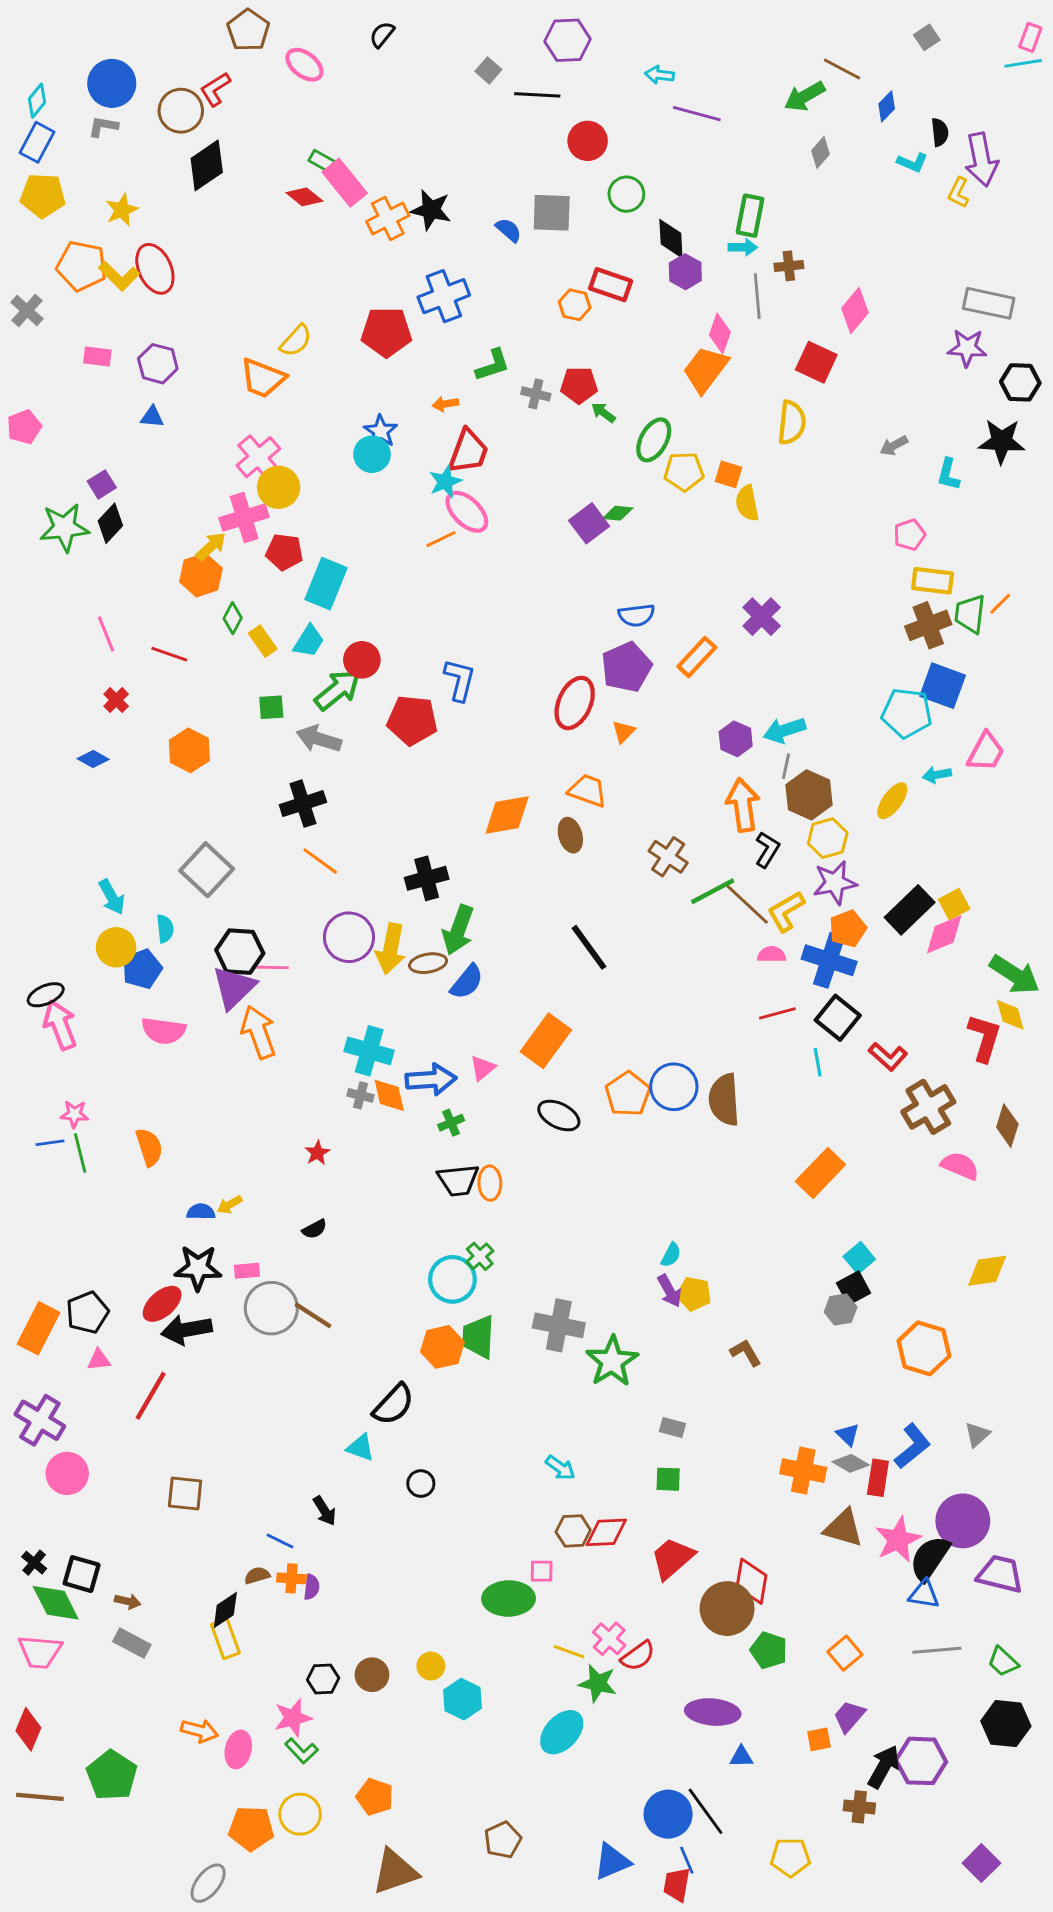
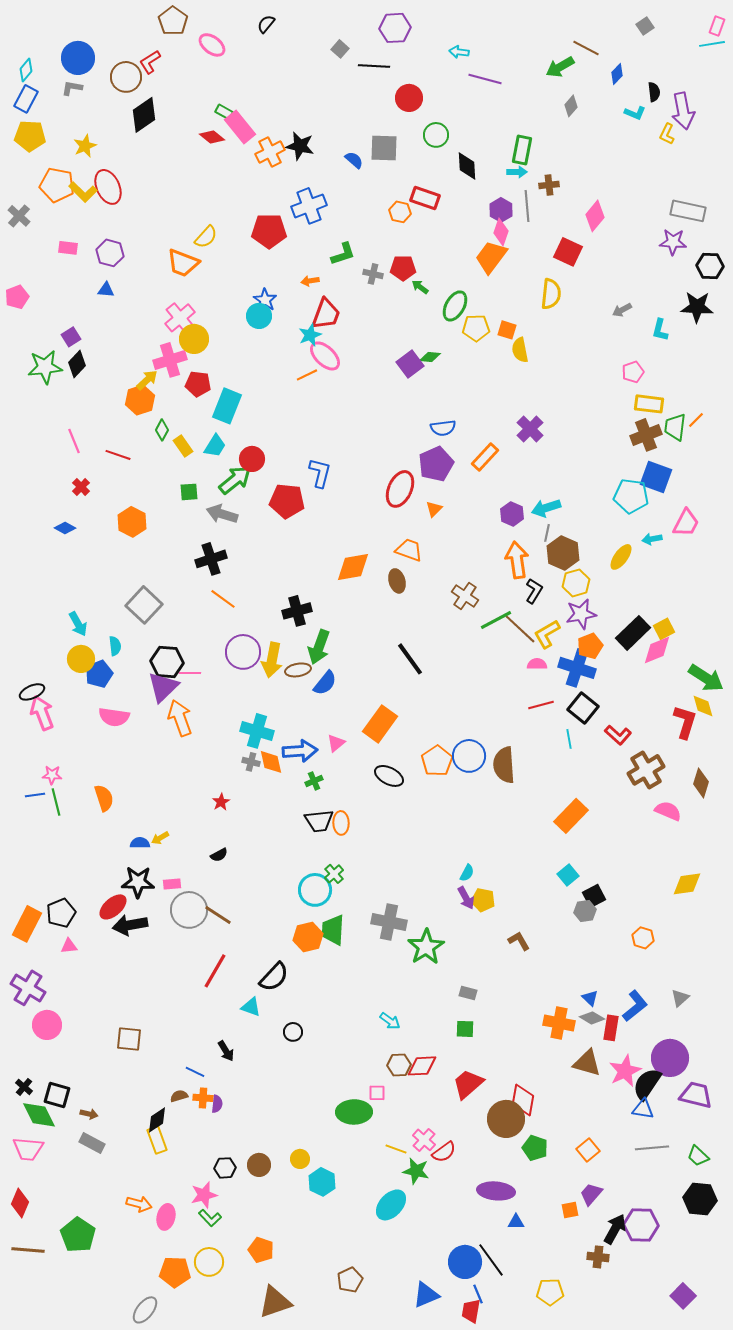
purple hexagon: (685, 272) -> (501, 210), moved
cyan square: (859, 1258) -> (568, 875), moved
orange hexagon: (924, 1348) -> (643, 938), size x0.6
red line: (151, 1396) -> (215, 971), moved

